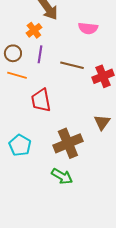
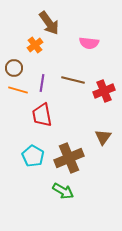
purple line: (40, 54) -> (42, 83), moved
cyan pentagon: (20, 145) -> (33, 156), moved

